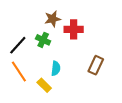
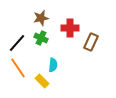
brown star: (53, 19) -> (41, 18), moved
brown rectangle: (96, 65) -> (91, 42), moved

